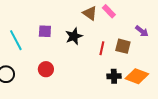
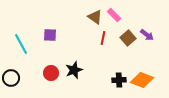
black star: (74, 36) -> (74, 70), moved
brown square: (123, 46) -> (128, 38), moved, turned 35
red line: (102, 48) -> (103, 38), moved

